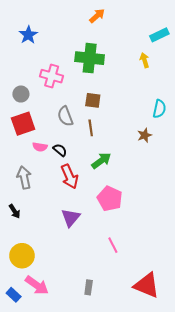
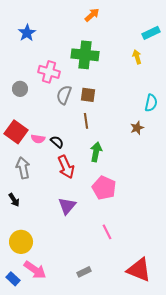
gray semicircle: (65, 116) -> (64, 95), moved, turned 42
red square: (23, 124) -> (16, 132), moved, turned -35
green arrow: (101, 161) -> (96, 152), turned -42
gray rectangle: (89, 287) -> (84, 272), turned 56

